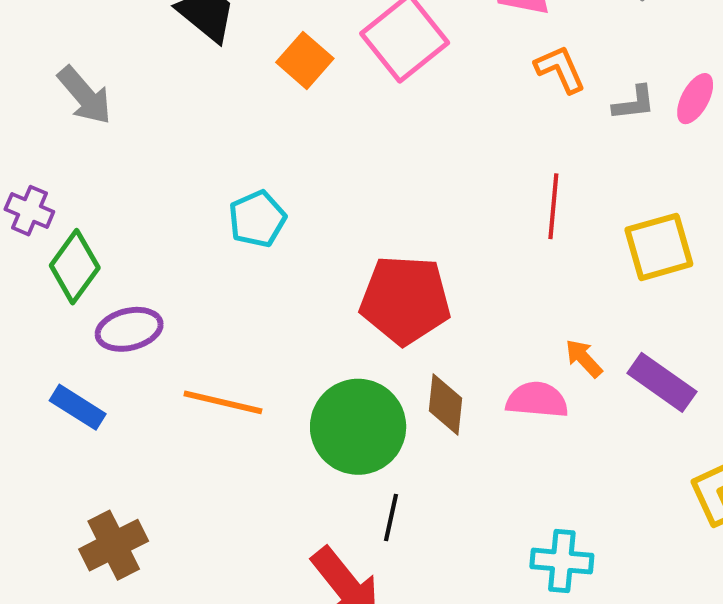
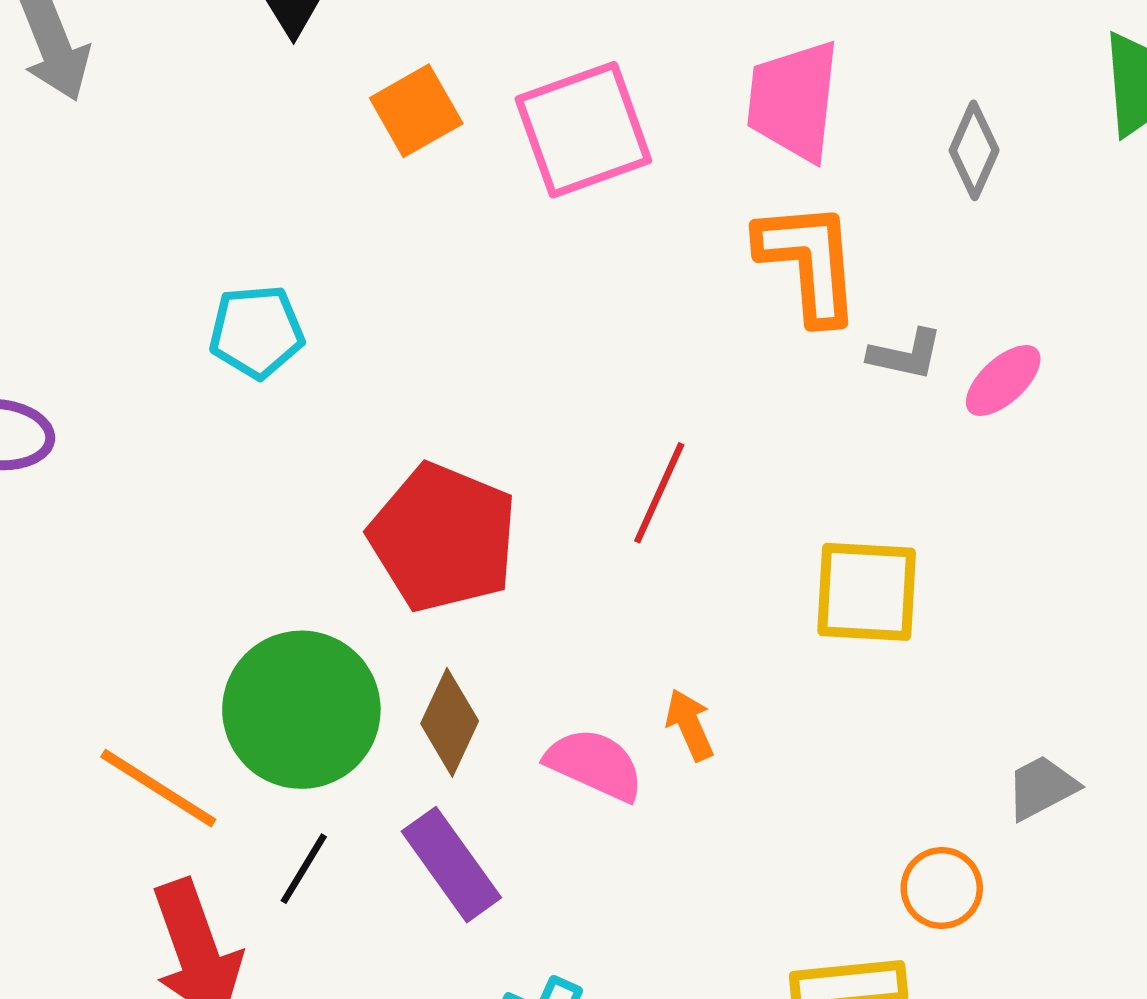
orange L-shape: (560, 69) -> (809, 262), size x1.5
red line: (553, 206) -> (659, 493), moved
purple rectangle: (662, 382) -> (451, 865), moved
orange line: (223, 402) -> (158, 788), moved

